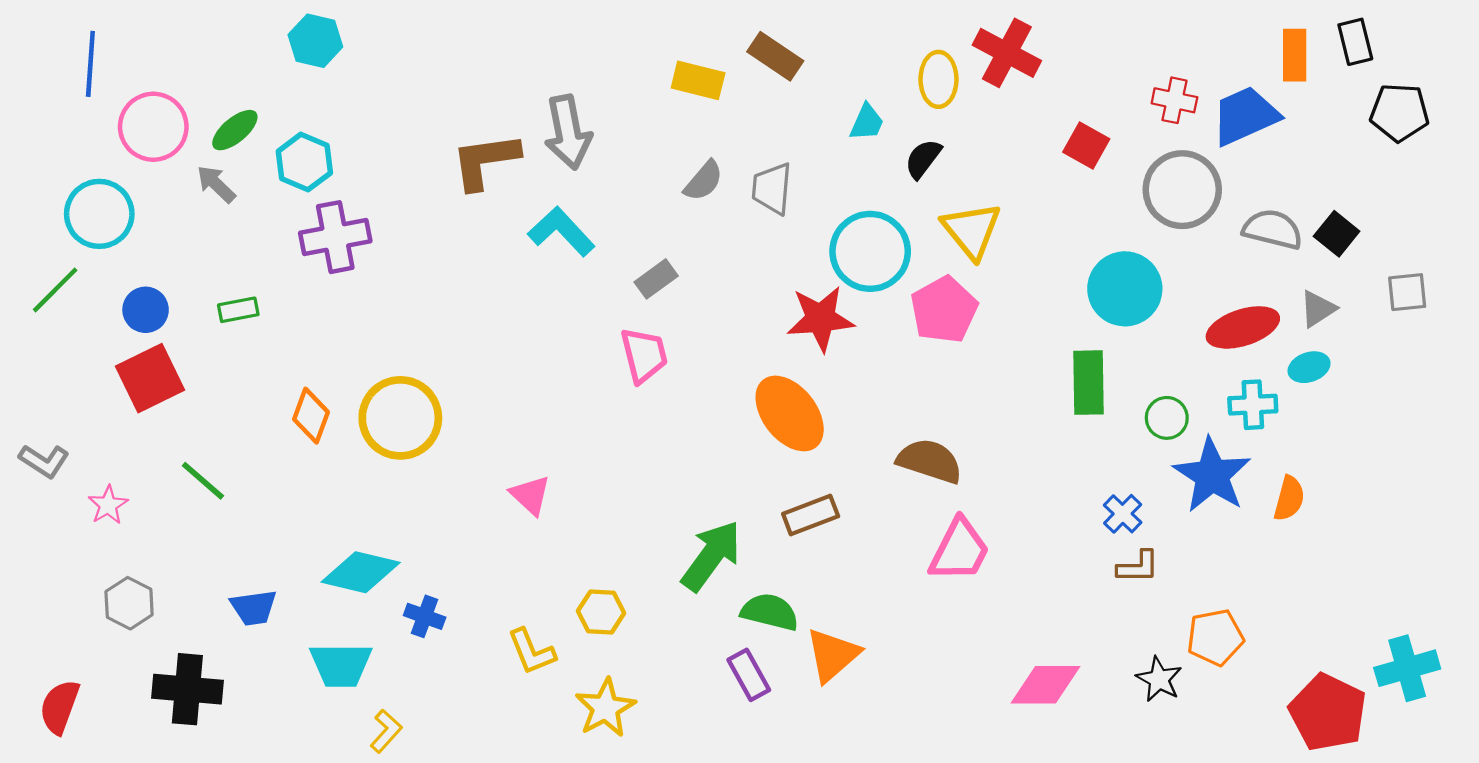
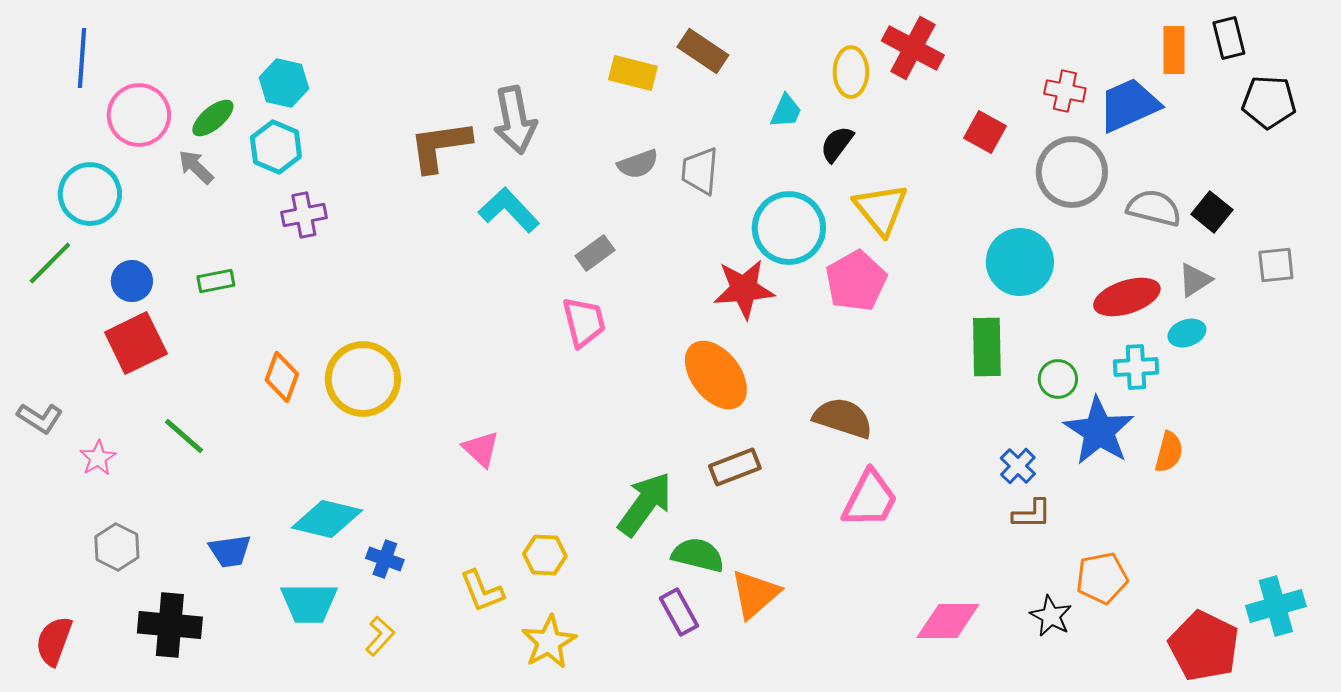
cyan hexagon: (315, 41) -> (284, 83), moved
gray semicircle: (704, 181) -> (638, 164), turned 30
purple cross: (335, 237) -> (304, 215), size x0.7
yellow L-shape: (386, 731) -> (380, 636), moved

